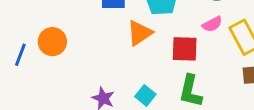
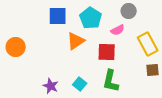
pink semicircle: (212, 24) -> (118, 30), moved

